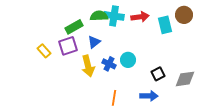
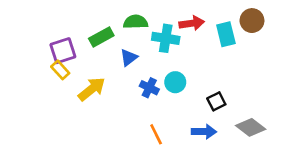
cyan cross: (114, 16) -> (166, 38), moved
purple square: (68, 46) -> (63, 51), moved
yellow arrow: (88, 66) -> (92, 89), moved, turned -115
gray diamond: (185, 79) -> (251, 127), moved, turned 45
orange line: (114, 98) -> (156, 134), turned -35

